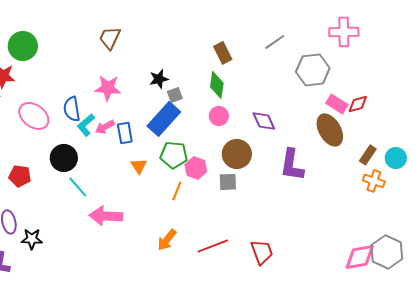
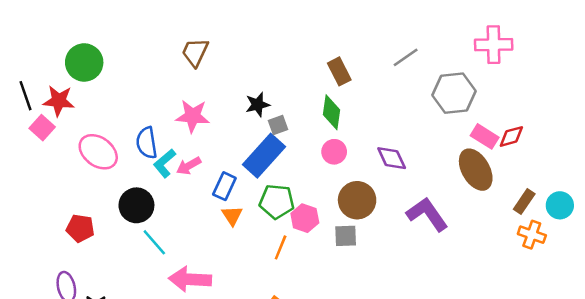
blue rectangle: (125, 133) -> (224, 186), moved, turned 35
purple L-shape: (292, 165) -> (427, 214), turned 136

